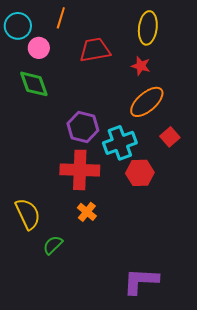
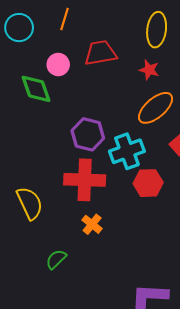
pink circle: (39, 48) -> (58, 65), moved
yellow semicircle: (28, 214) -> (30, 203), moved

